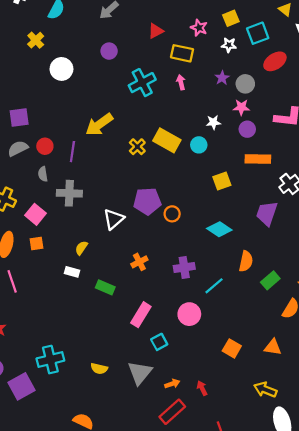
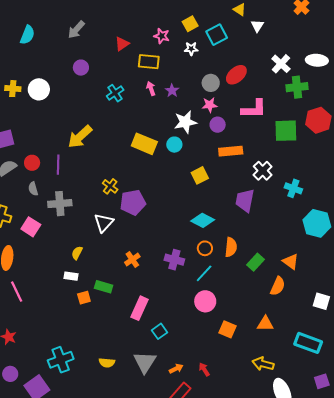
yellow cross: (36, 40) -> (13, 89), moved, turned -35
red ellipse: (275, 61) -> (236, 75), moved
purple star: (222, 78) -> (172, 91), moved
cyan cross: (142, 83) -> (115, 93), size x0.7
white star: (213, 122) -> (185, 122), size x1.6
yellow cross: (137, 147) -> (110, 186), moved
orange circle: (172, 214) -> (205, 248), moved
orange square: (37, 243) -> (84, 298), moved
purple cross: (184, 267) -> (174, 260), turned 30
pink circle: (189, 314) -> (205, 301), moved

